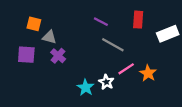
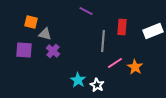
red rectangle: (138, 20) -> (122, 27), moved
purple line: (101, 22) -> (86, 11), moved
gray line: (113, 45) -> (103, 41), turned 65
white star: (106, 82) -> (97, 85), moved

